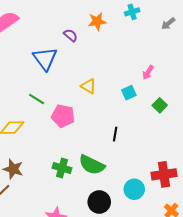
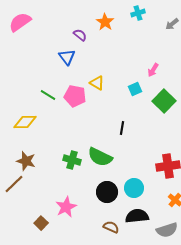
orange star: (97, 21) -> (105, 22), turned -30
blue triangle: (45, 59) -> (67, 57), moved, size x0.7
green square: (160, 105) -> (164, 101), size x1.6
pink pentagon: (63, 116) -> (75, 96), moved
cyan circle: (134, 189) -> (134, 188), moved

